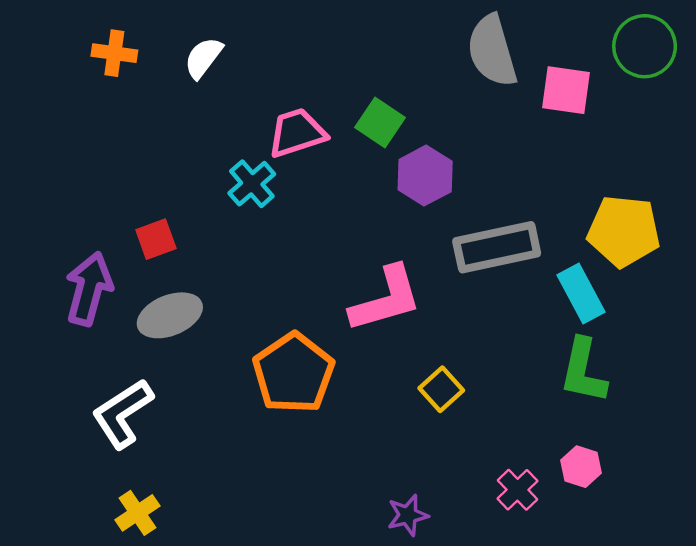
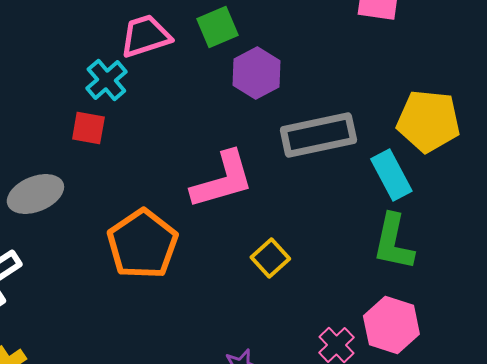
green square: (380, 122) -> (217, 27), turned 33
red square: (156, 239) -> (88, 128), moved, turned 30
pink hexagon: (581, 467) -> (391, 325), size x1.6

